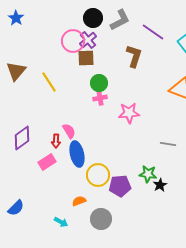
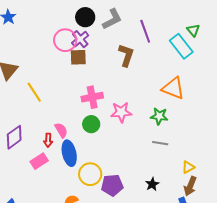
purple line: (153, 32) -> (145, 31), turned 35
yellow line: (49, 82) -> (34, 92), moved
green circle: (99, 83) -> (91, 124), moved
pink cross: (100, 98) -> (92, 97), size x1.5
green star: (148, 174) -> (159, 116), moved

